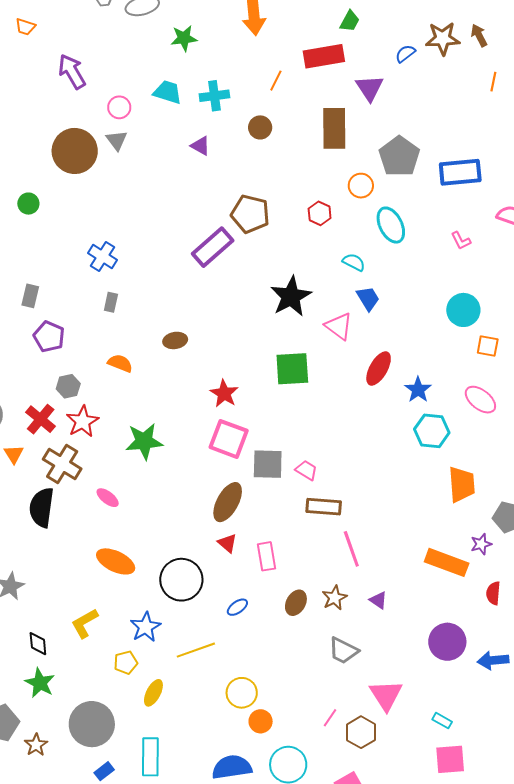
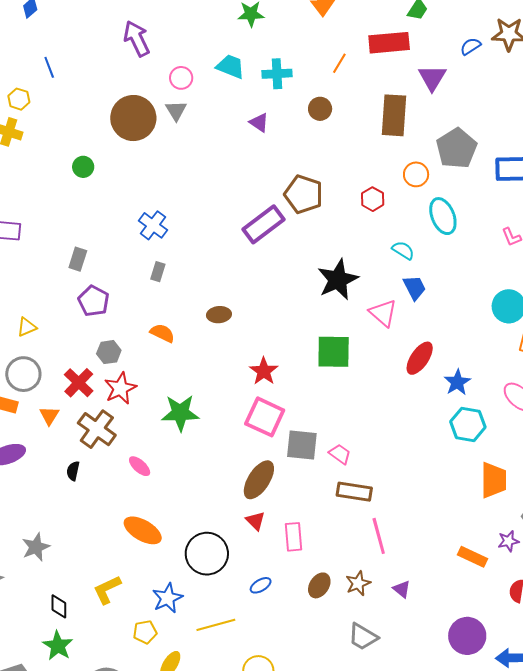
black semicircle: (42, 507) -> (73, 471), size x0.5
orange rectangle: (447, 562) -> (473, 557), size x0.7

